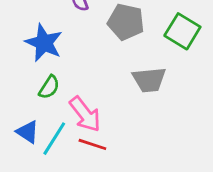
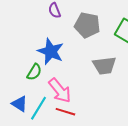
blue star: (44, 43) -> (51, 51), moved

